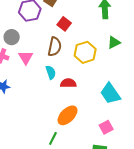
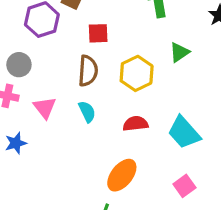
red square: (64, 24) -> (98, 33), turned -32
pink triangle: (26, 57) -> (45, 108), moved
red semicircle: (68, 83) -> (135, 124), moved

